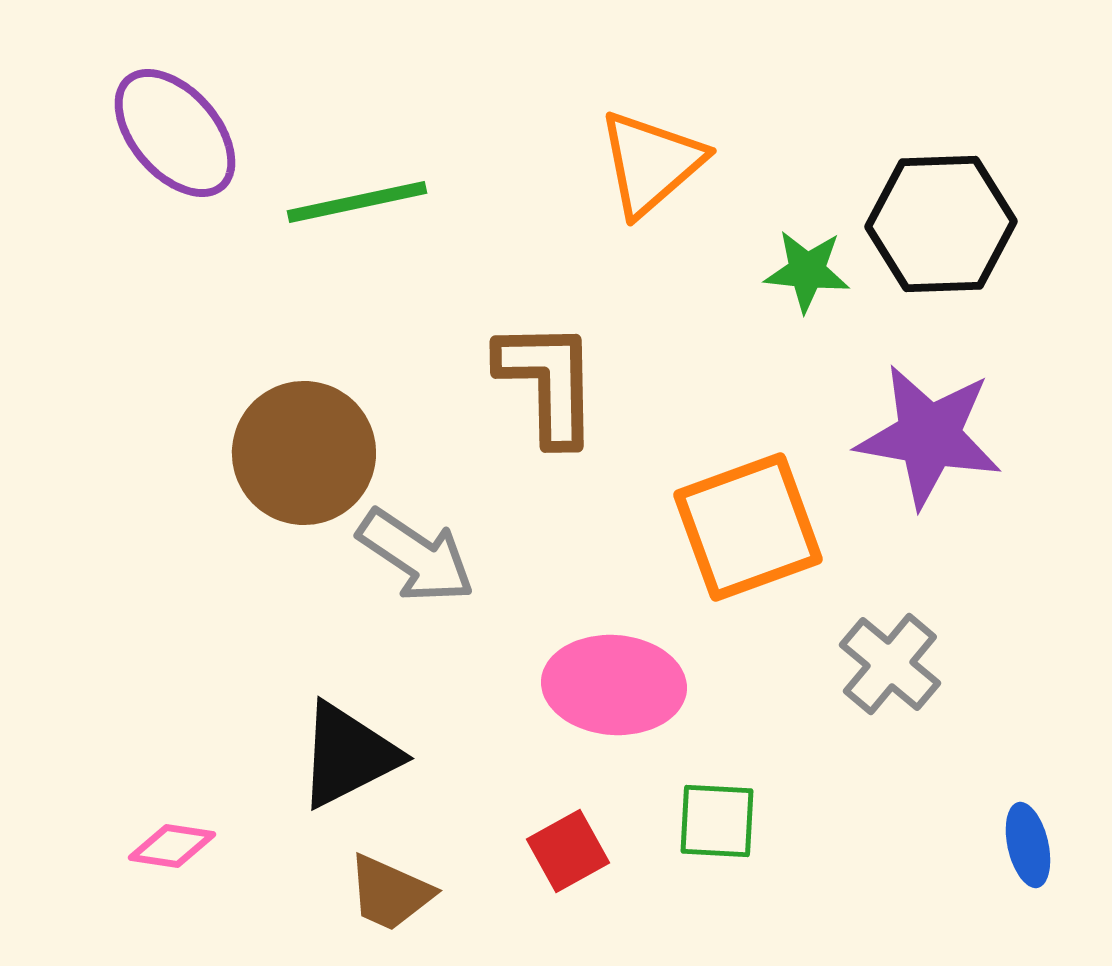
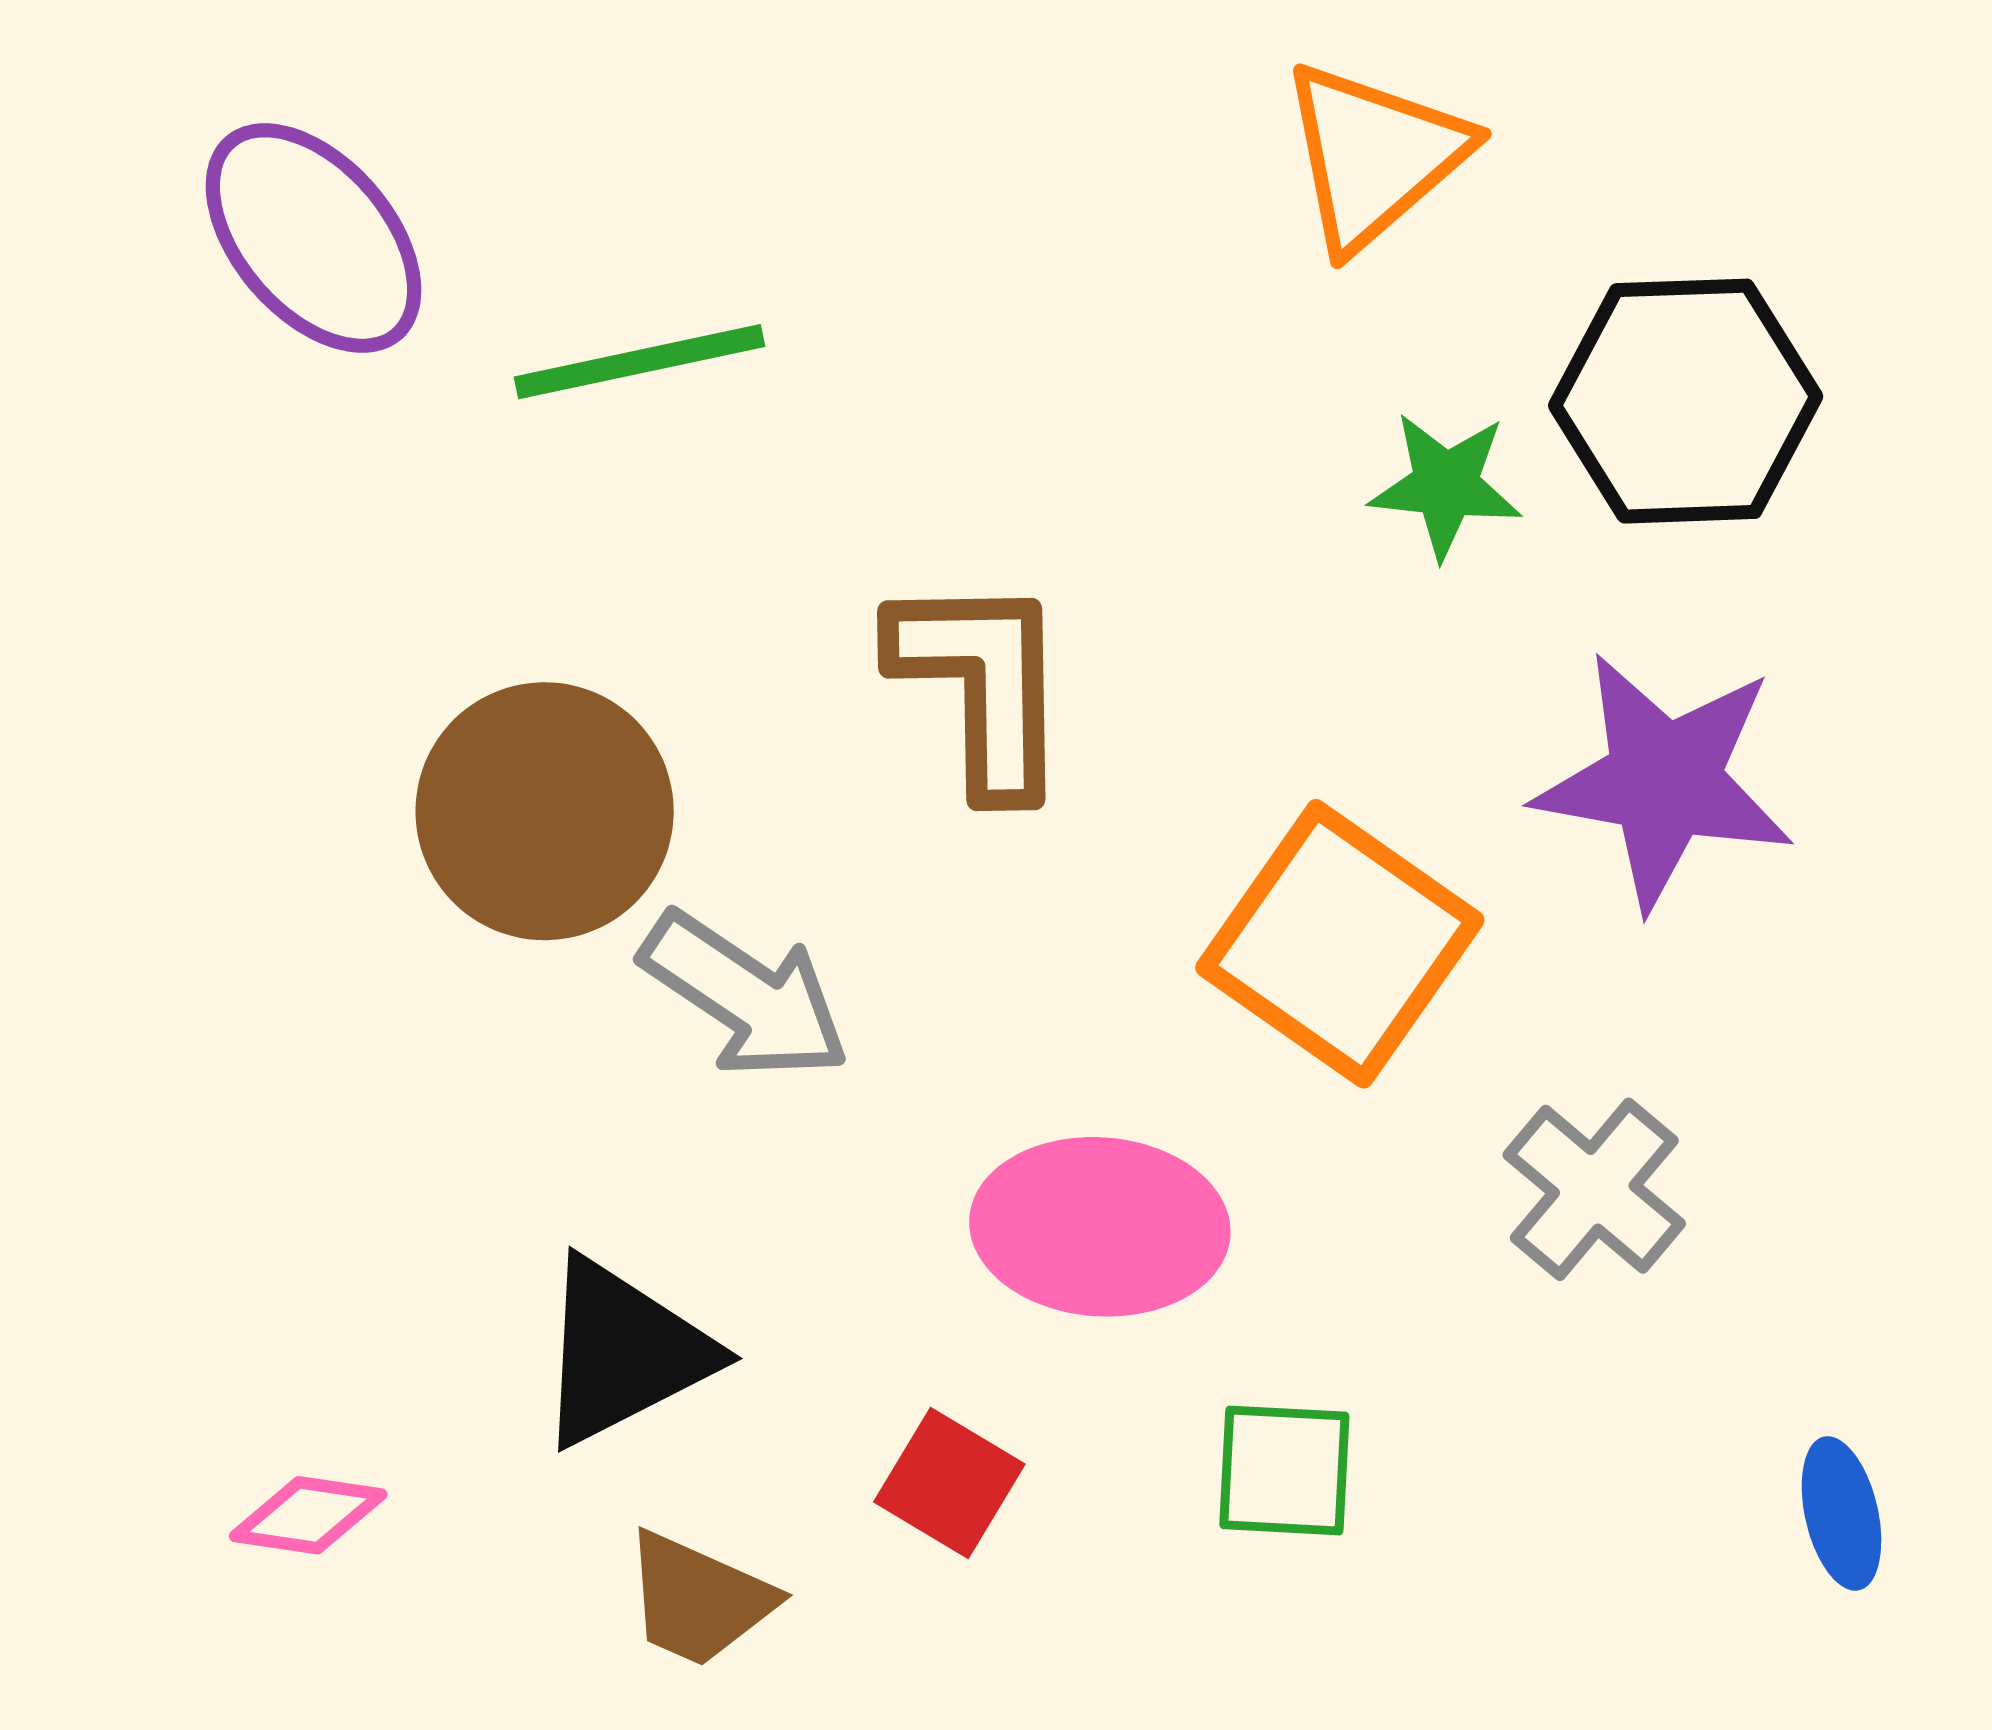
orange triangle: (651, 163) -> (1374, 156), moved
orange square: (748, 527) -> (1340, 944), turned -35
red square: (568, 851) -> (949, 1483), moved, turned -30

